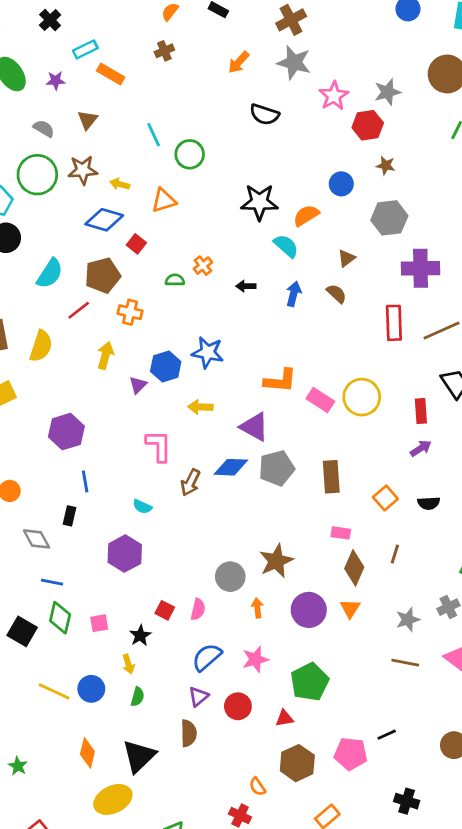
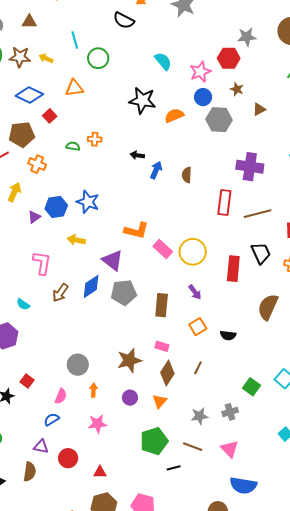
pink star: (334, 96) -> (200, 72), moved
black semicircle: (264, 114) -> (124, 20), moved
brown triangle: (88, 120) -> (29, 22), turned 42
yellow arrow: (120, 184) -> (46, 58), moved
gray hexagon: (389, 218) -> (219, 120), moved
cyan semicircle: (286, 246) -> (163, 61), moved
brown triangle: (346, 258) -> (259, 109), moved
orange cross: (203, 266) -> (95, 139), turned 32
black arrow: (246, 286) -> (137, 155), moved
brown semicircle: (336, 294) -> (187, 175), turned -140
red rectangle: (421, 411) -> (233, 269), size x1.4
purple arrow: (421, 448) -> (195, 292), moved, turned 77
blue diamond: (231, 467) -> (91, 287), turned -45
brown star: (276, 561) -> (129, 360), moved
pink semicircle: (198, 609) -> (61, 396), moved
purple circle: (309, 610) -> (130, 398), size x0.6
blue semicircle: (207, 657) -> (52, 419), size x0.7
pink star: (255, 659) -> (97, 424), moved
green pentagon: (310, 682) -> (154, 441), moved
purple triangle: (198, 697) -> (41, 447), turned 42
black line: (387, 735) -> (174, 468), moved

